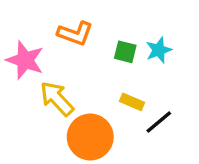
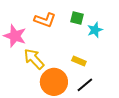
green square: (125, 52) -> (77, 18), moved
black line: (159, 122) -> (85, 85), moved

